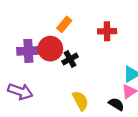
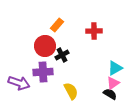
purple cross: (28, 51) -> (43, 72), moved
black semicircle: (116, 104) -> (110, 94), moved

